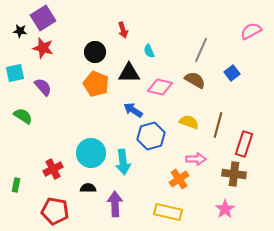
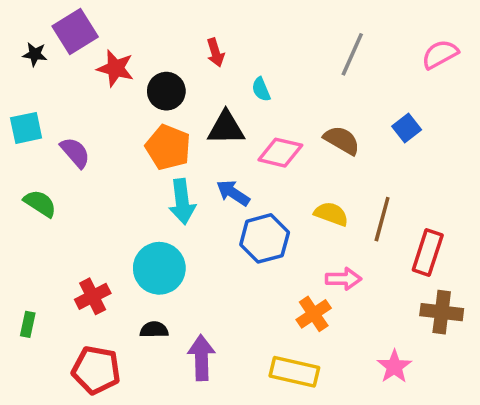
red star: (43, 48) -> (115, 68), moved
gray line: (201, 50) -> (352, 54), moved
cyan arrow: (123, 162) -> (182, 202), moved
brown cross: (234, 174) -> (442, 312), moved

